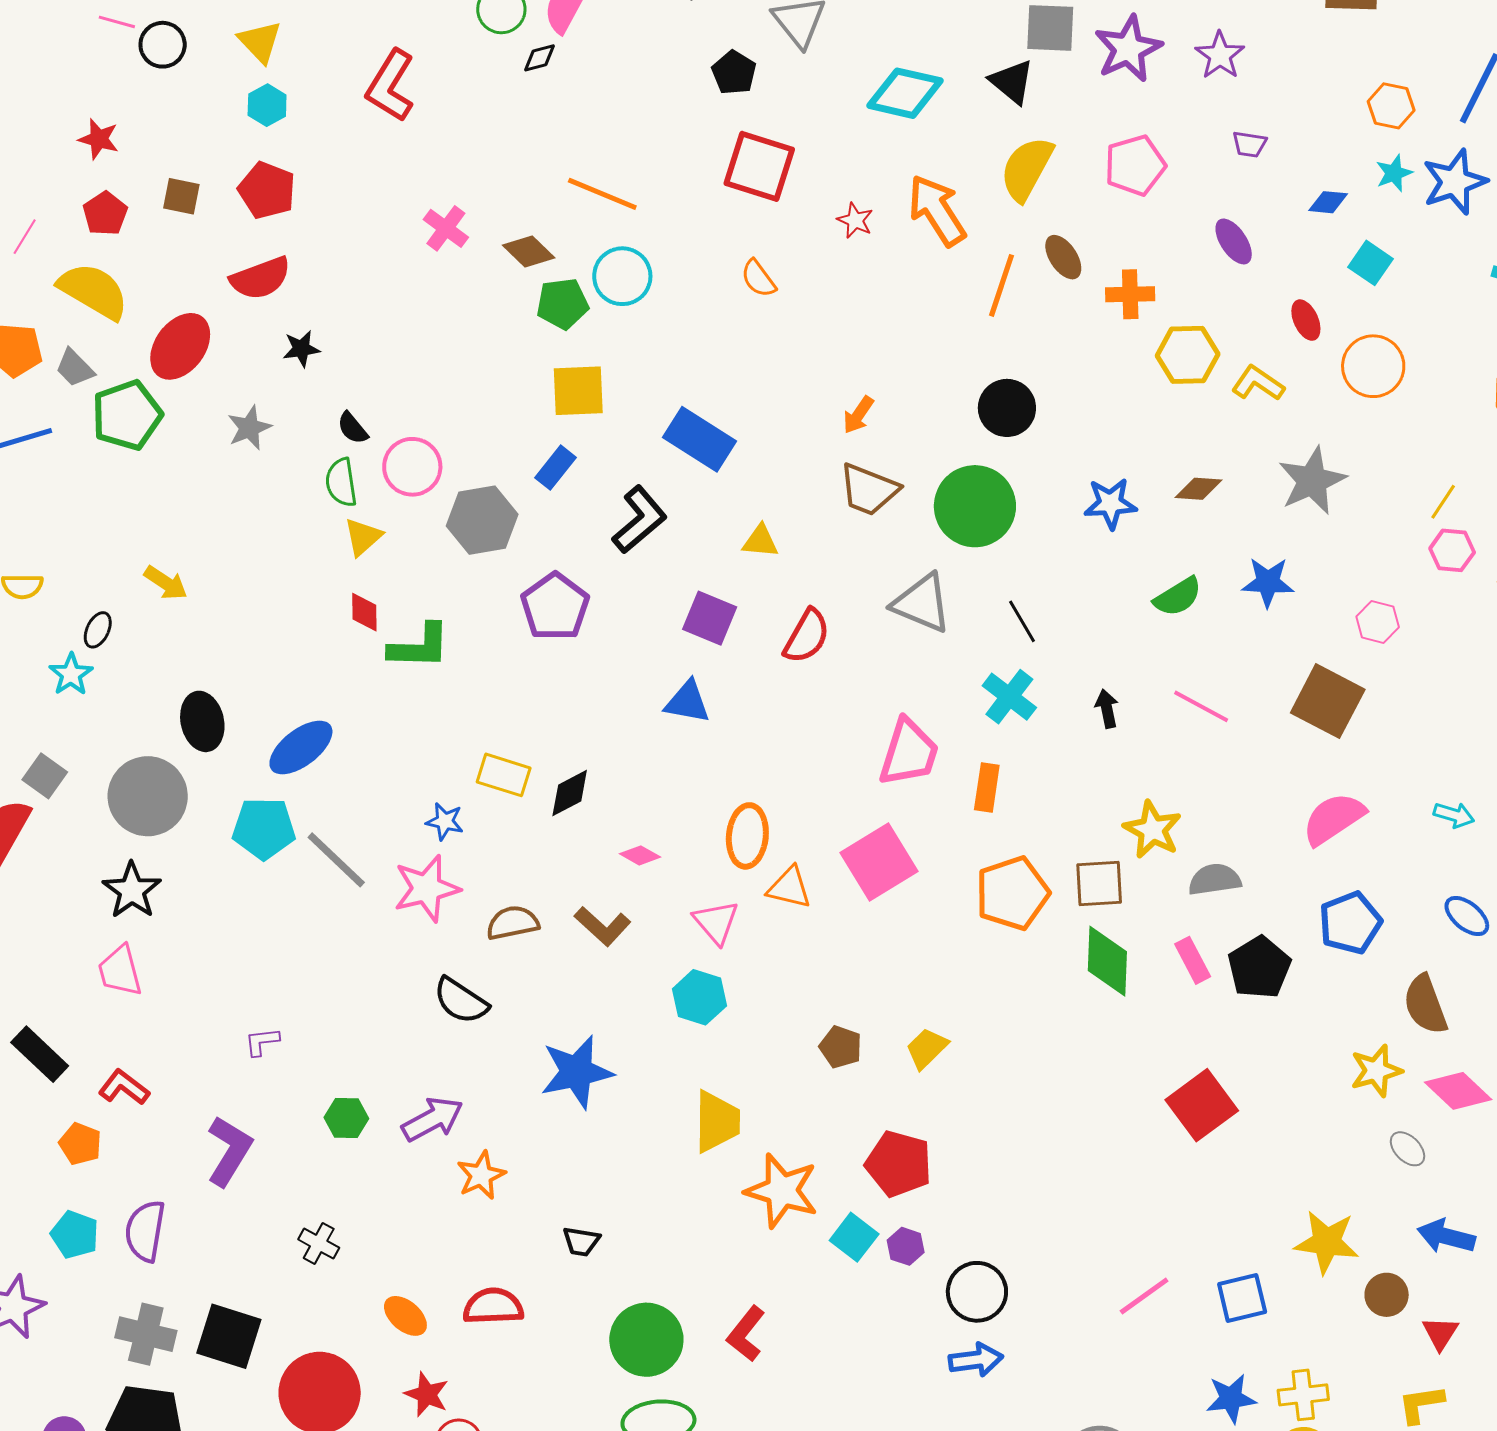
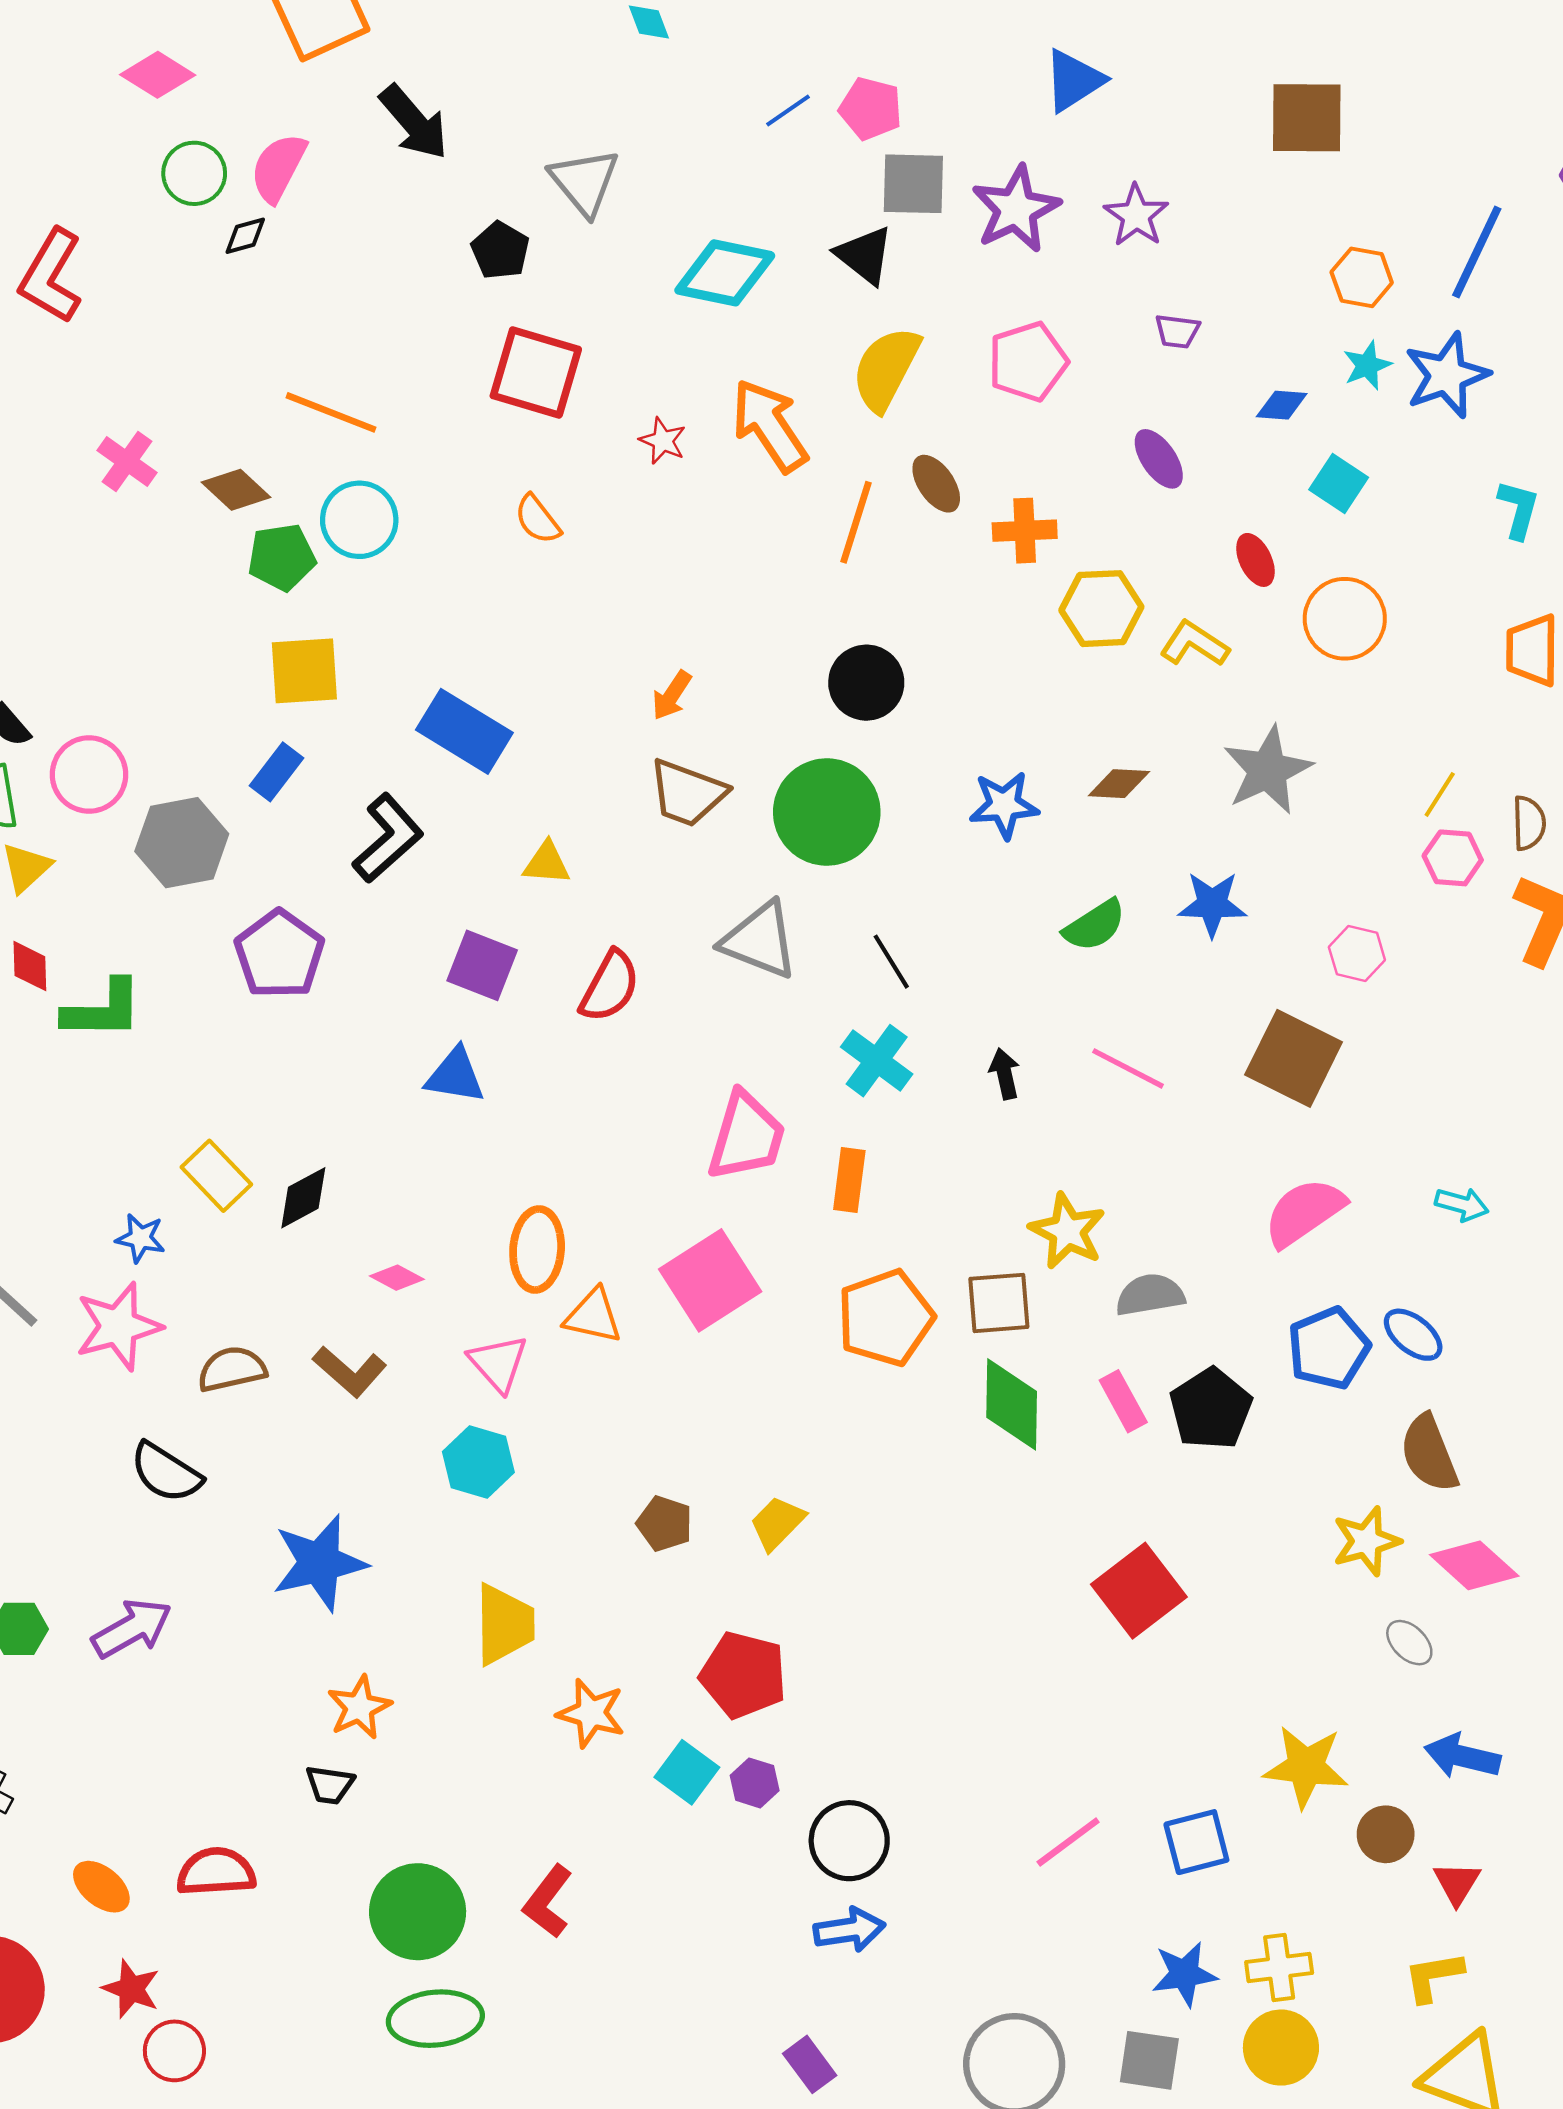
yellow rectangle: (504, 775) -> (216, 1176), turned 30
blue ellipse: (1467, 916) -> (1413, 1335), moved
orange star: (481, 1175) -> (359, 1707), moved
orange star: (782, 1191) -> (591, 1713), size x0.7

